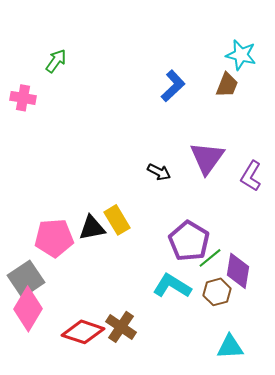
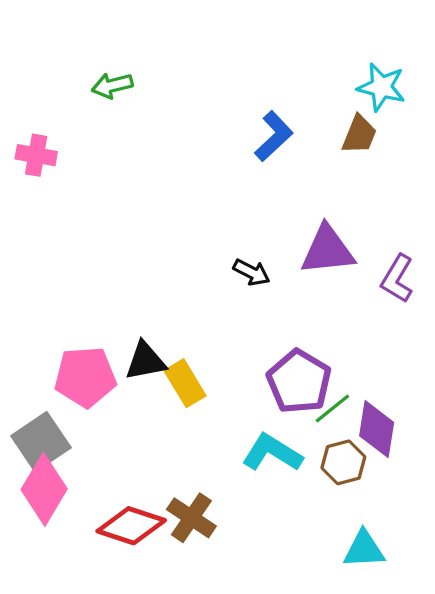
green arrow: (56, 61) -> (112, 86), moved, turned -140
purple triangle: (207, 158) -> (328, 250), turned 48
yellow rectangle: (117, 220) -> (185, 383), moved

